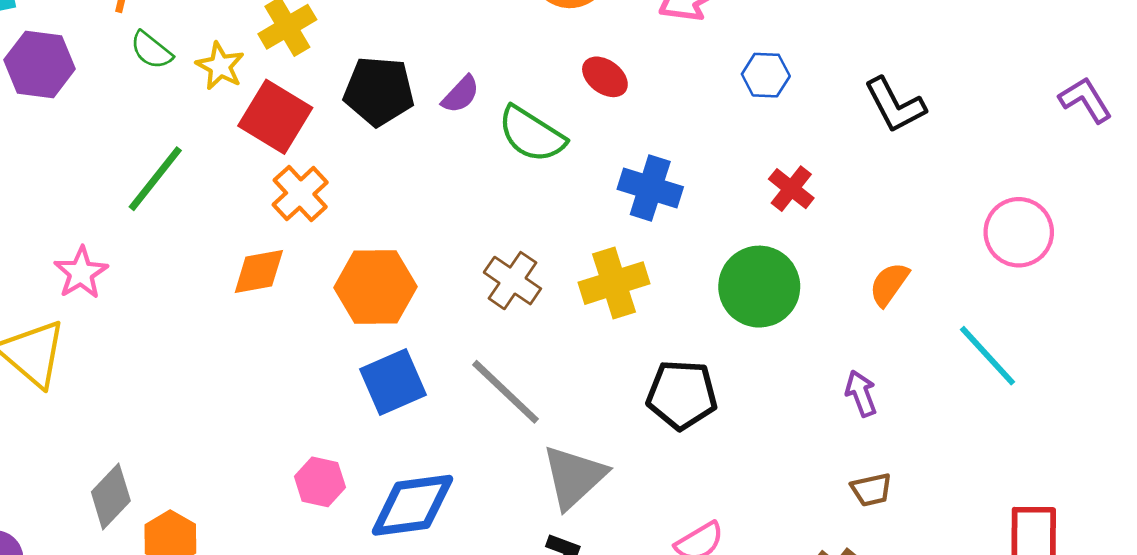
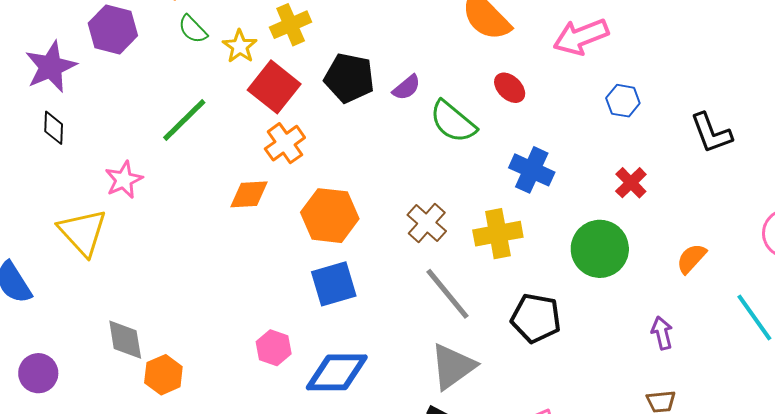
gray line: (506, 392) -> (447, 294), moved
gray diamond: (111, 496) -> (125, 340), turned -60

